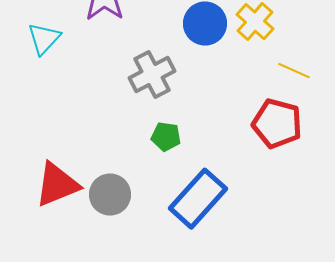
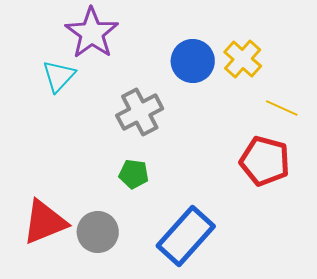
cyan triangle: (44, 39) -> (59, 76), moved
green pentagon: (166, 137) -> (134, 174), moved

